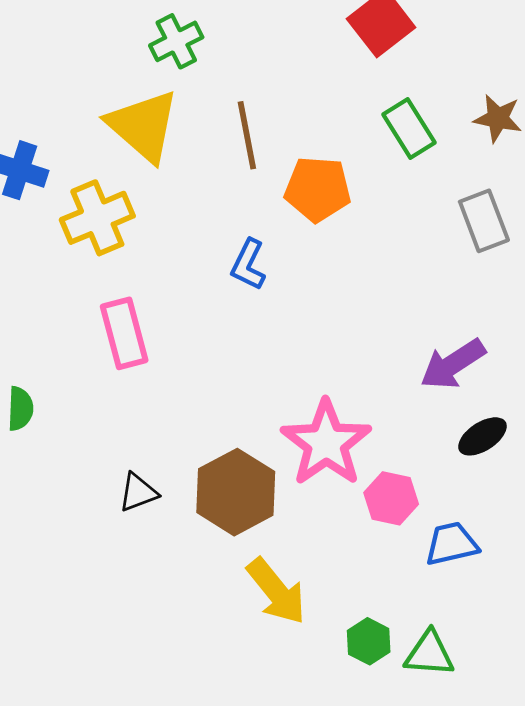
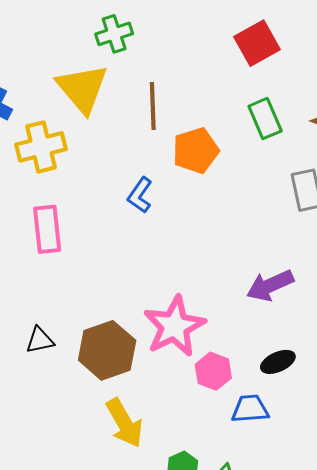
orange pentagon: (318, 189) -> (196, 151), turned -30
black ellipse: (482, 436) -> (278, 362), moved

